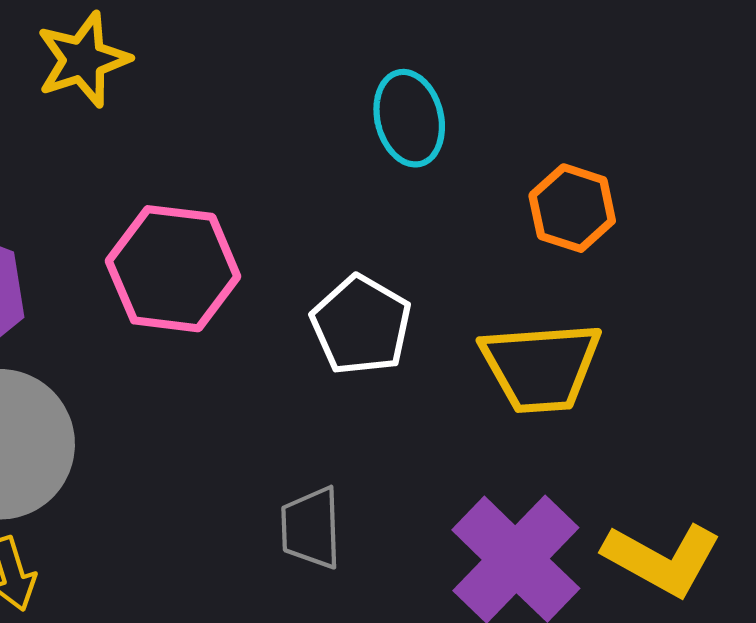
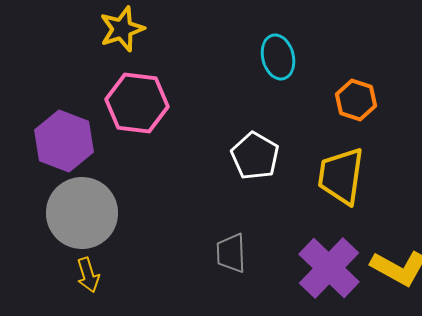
pink hexagon: (173, 269) -> (137, 103), moved
yellow trapezoid: (541, 367) -> (341, 176), turned 102

